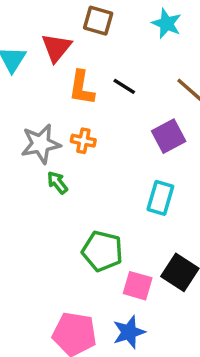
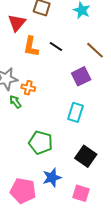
orange cross: (83, 141) -> (28, 88), moved
pink square: (138, 286) -> (81, 193), moved
blue star: (129, 332) -> (52, 178), moved

